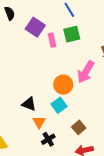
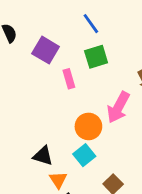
pink rectangle: (52, 40) -> (69, 79), moved

